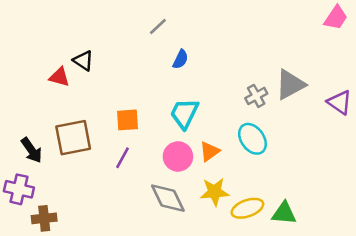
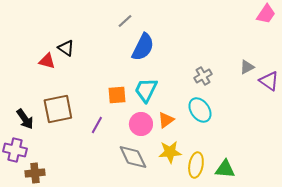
blue semicircle: (180, 59) -> (143, 47), size x1.8
gray triangle: (290, 85) -> (247, 67), moved, size x0.6
orange square: (127, 120) -> (117, 95), moved
yellow ellipse: (247, 208) -> (196, 165), turned -60

